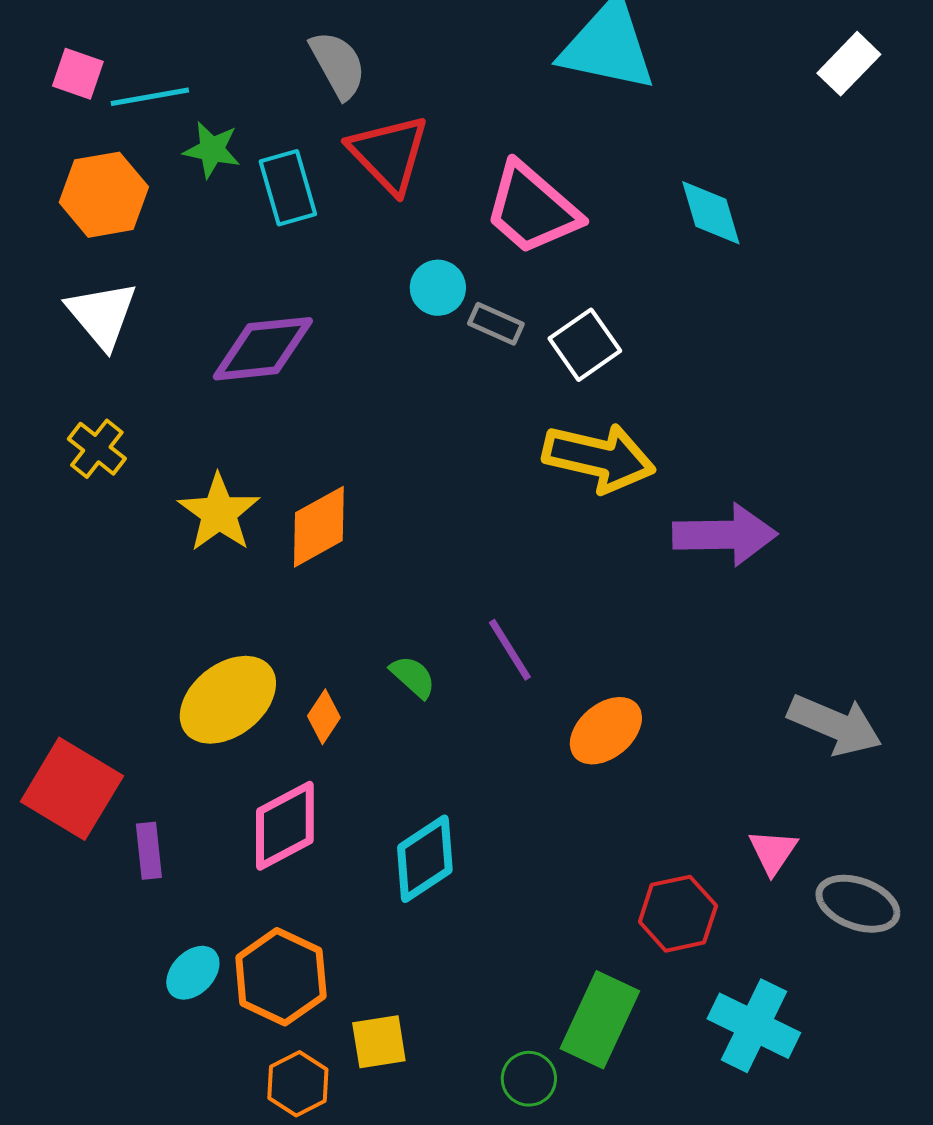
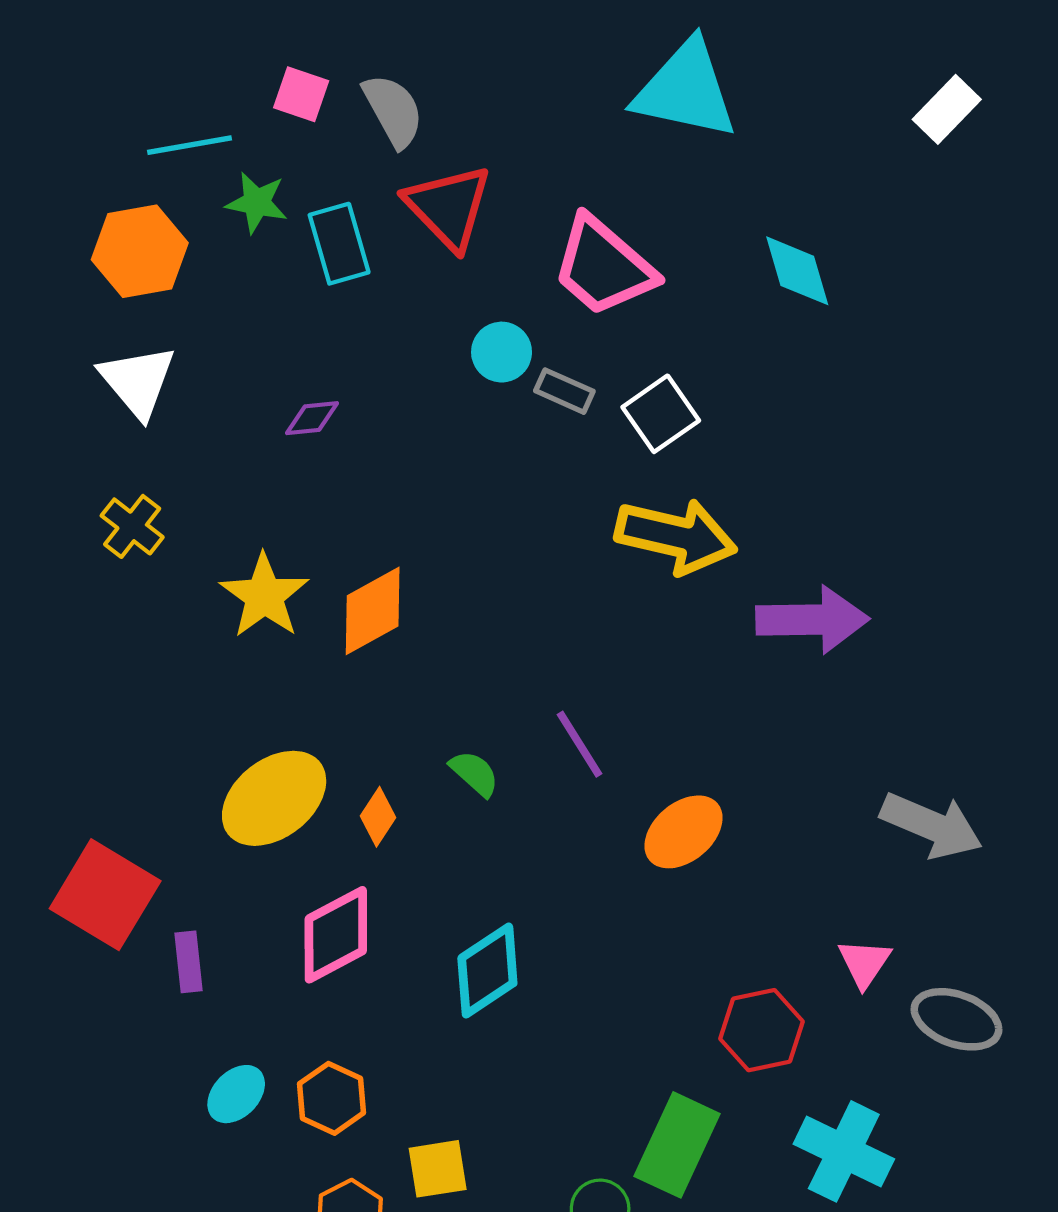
pink square: (78, 74) -> (301, 94), moved
purple diamond: (263, 349) -> (312, 418), size x0.5
orange hexagon: (281, 977) -> (331, 1098), size x0.7

